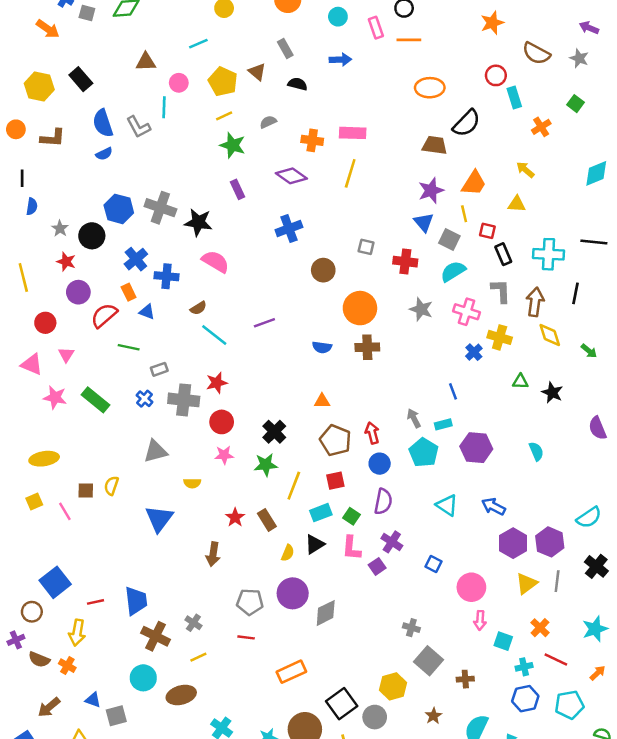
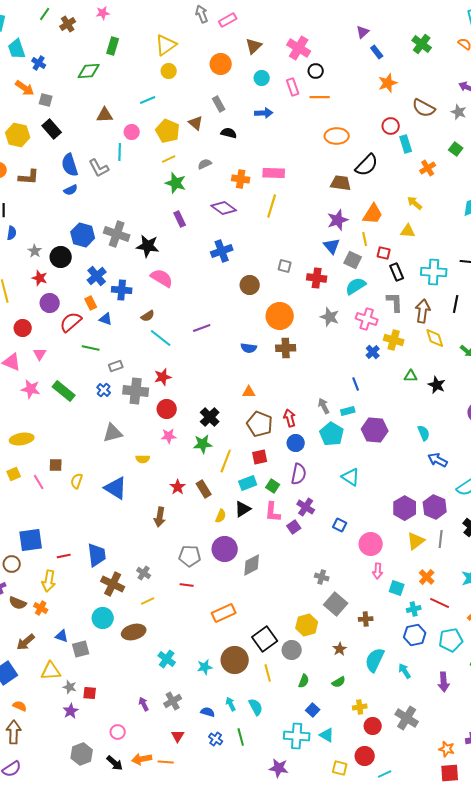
gray square: (87, 13) -> (46, 100), moved
yellow semicircle: (111, 486) -> (77, 481), moved
blue arrow: (493, 506) -> (438, 460), moved
blue triangle: (159, 519) -> (116, 488), turned -35
blue square: (55, 582) -> (31, 540), turned 30

